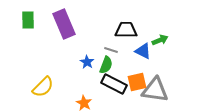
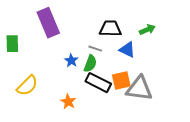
green rectangle: (28, 20) -> (12, 44), moved
green arrow: (160, 40) -> (147, 30), moved

